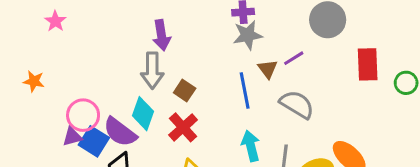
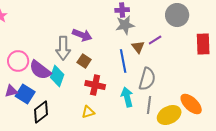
purple arrow: (162, 35) -> (82, 35), moved, turned -60
gray semicircle: (297, 104) -> (147, 79), moved, turned 75
pink circle: (83, 115) -> (18, 61), moved
red cross: (183, 127) -> (95, 85), moved, turned -36
purple semicircle: (120, 132) -> (40, 70), moved

